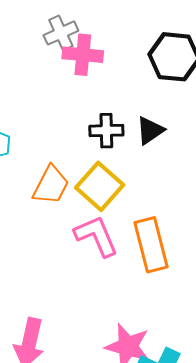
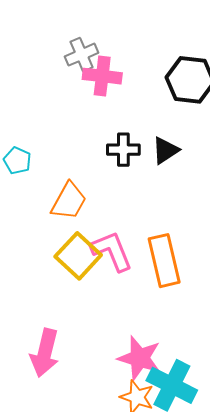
yellow square: (100, 186) -> (78, 256), moved

